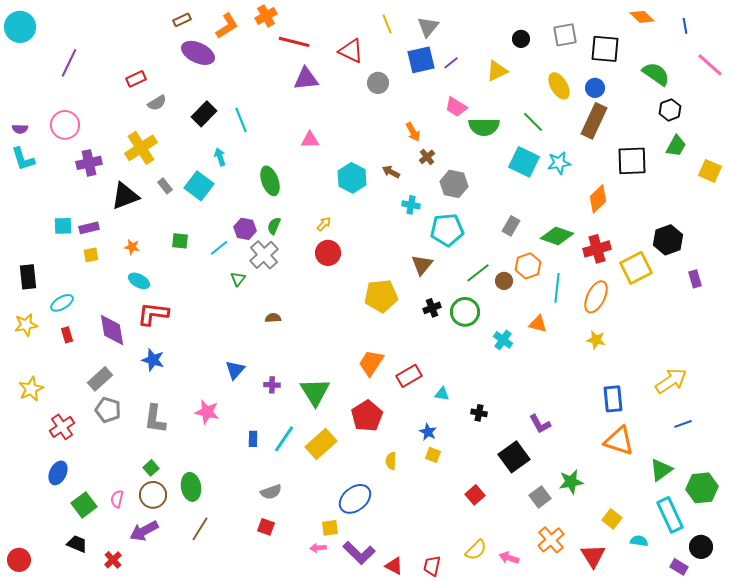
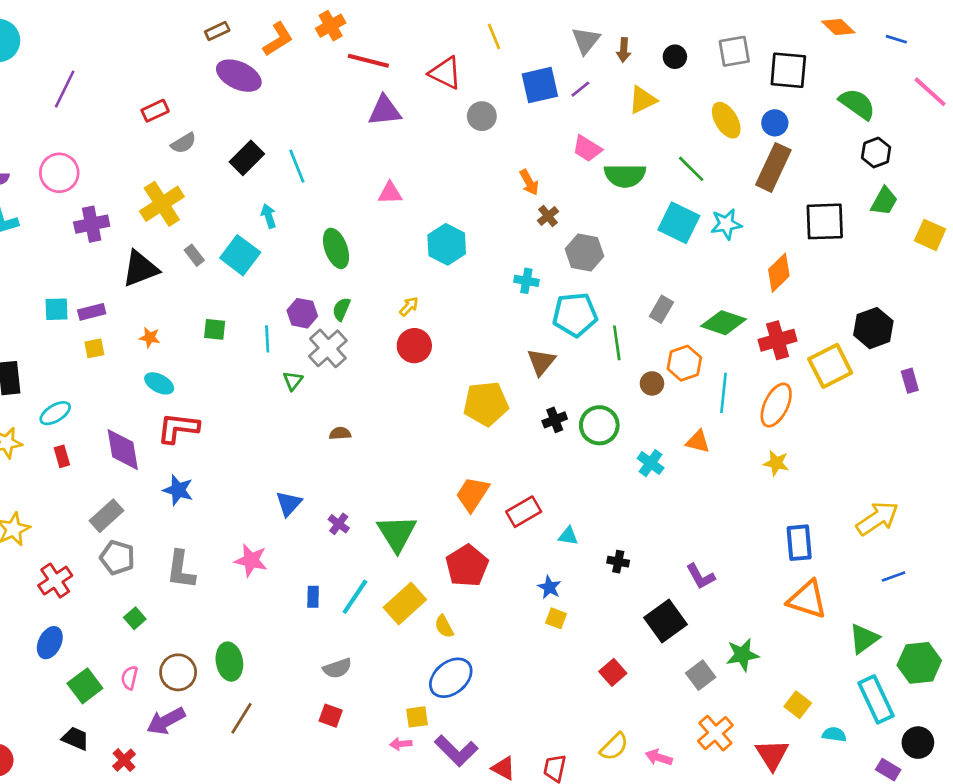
blue line: (685, 26) -> (896, 39), turned -63
gray triangle: (428, 27) -> (586, 41), moved
brown arrow: (391, 172) -> (624, 50), moved, turned -114
cyan line: (219, 248) -> (267, 339), turned -54
green line: (478, 273) -> (617, 343), moved, turned -60
purple cross: (272, 385) -> (339, 524), turned 35
yellow semicircle: (391, 461) -> (444, 626), moved, turned -30
green square: (151, 468) -> (135, 618), moved

